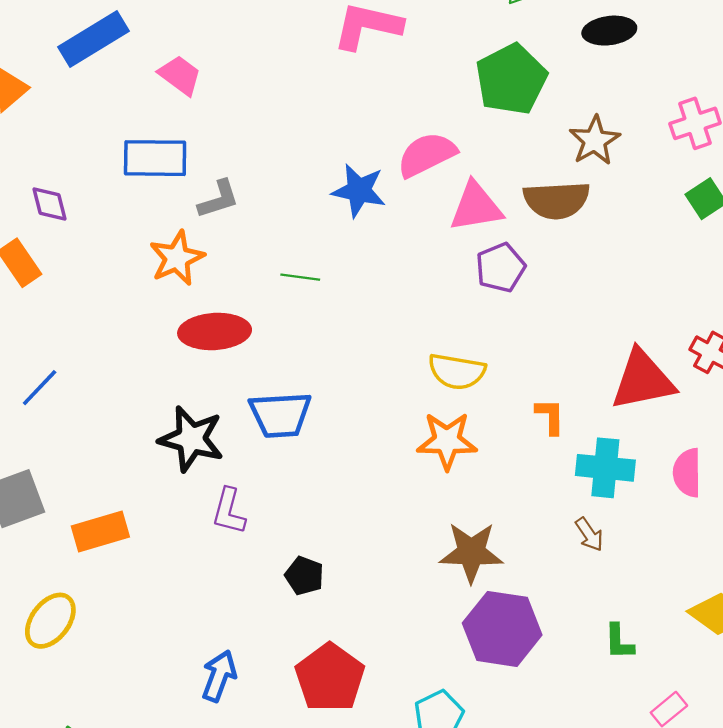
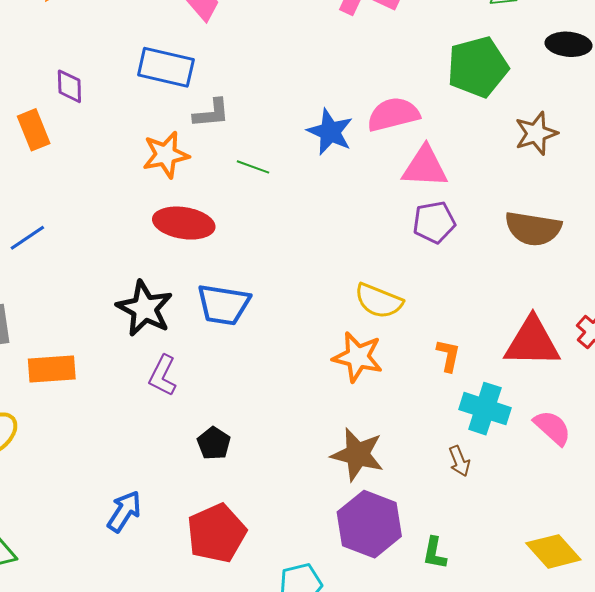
brown semicircle: (557, 200) -> (533, 229), moved
green line: (300, 277) -> (253, 167), moved
pink semicircle: (687, 473) -> (552, 428), turned 120
green L-shape: (619, 642) -> (435, 553), moved

